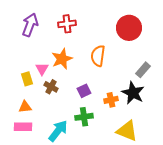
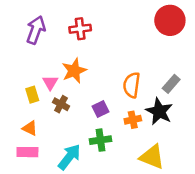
red circle: (129, 28) -> (170, 20), moved
orange semicircle: (98, 56) -> (132, 85), moved
orange triangle: (25, 107) -> (30, 128), turned 32

